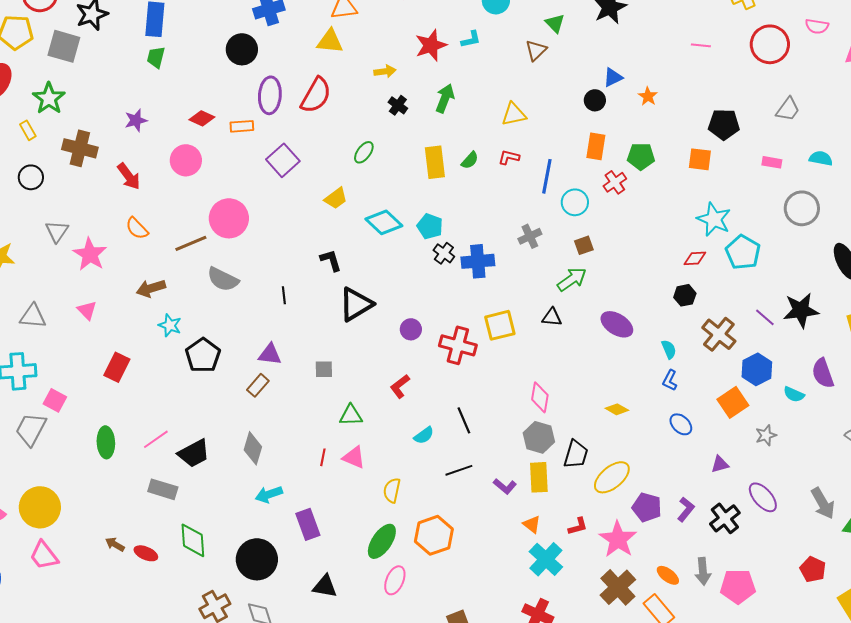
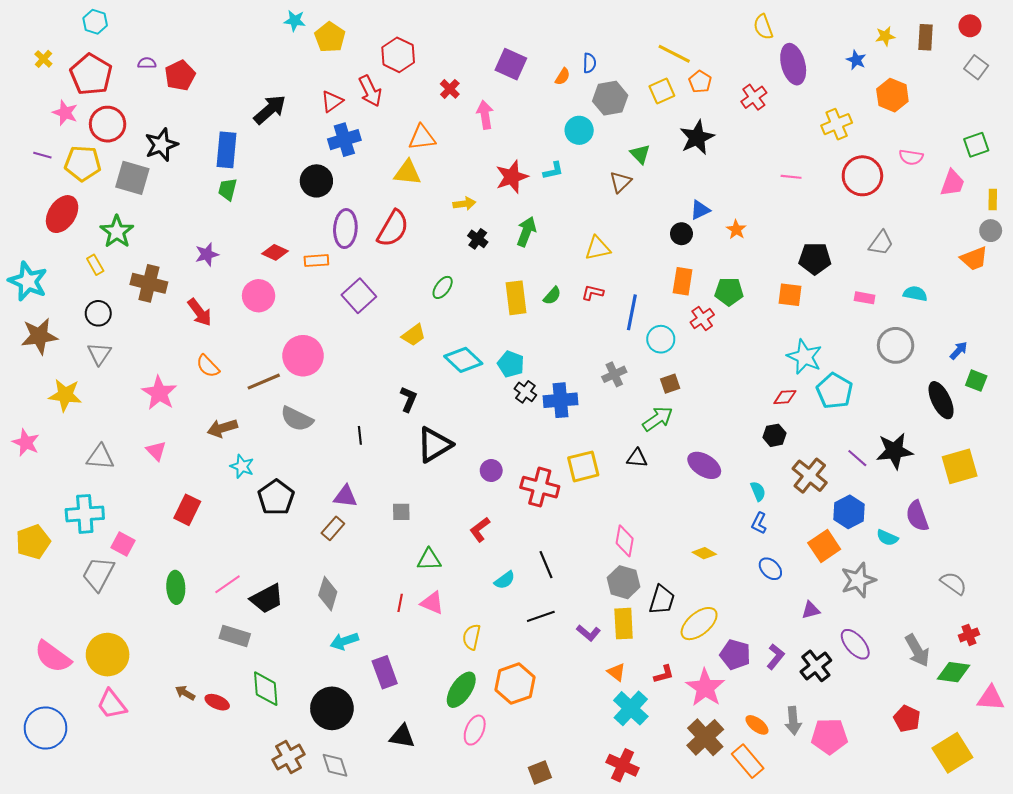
gray triangle: (57, 231) -> (99, 354), moved
black L-shape: (331, 260) -> (408, 399), turned 40
gray star: (766, 435) -> (858, 580), size x1.6

